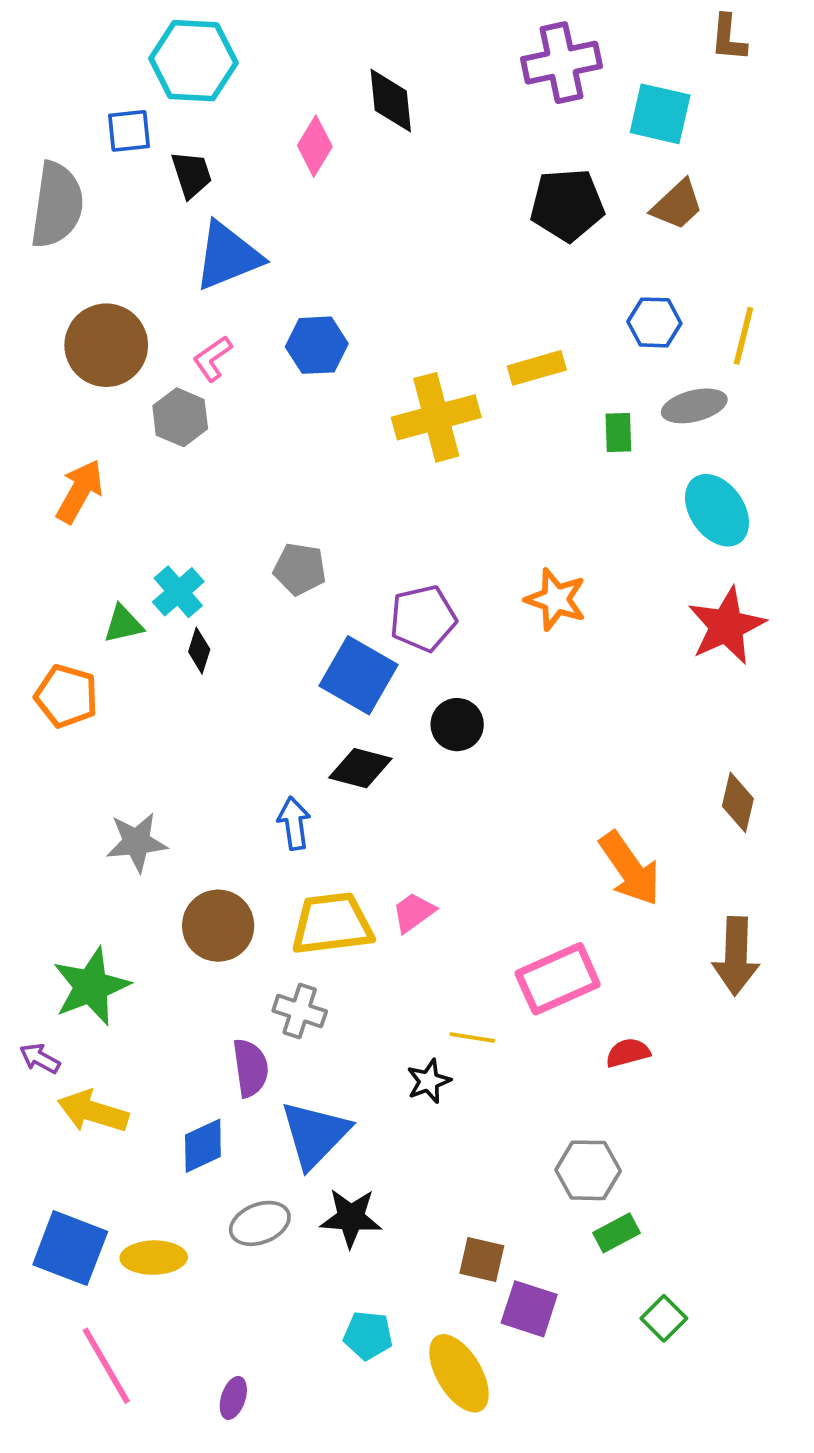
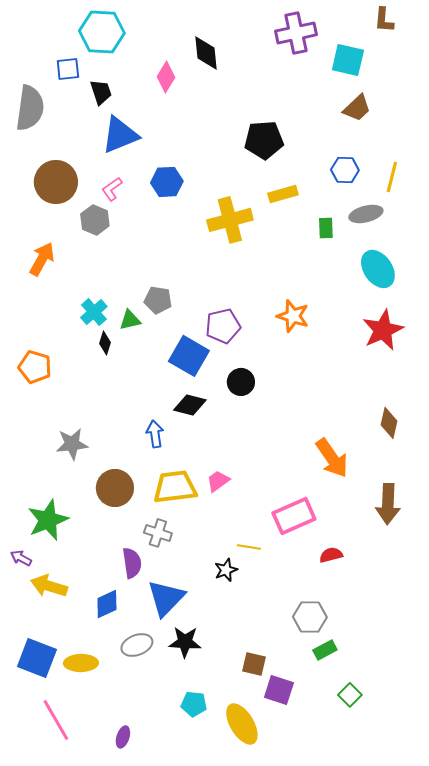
black pentagon: (567, 205) -> (264, 140), moved
green triangle: (123, 624) -> (130, 320), moved

